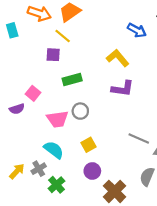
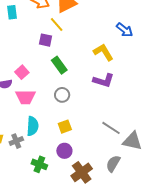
green rectangle: (72, 80) -> (59, 65), turned 60
pink trapezoid: (58, 119) -> (25, 97), moved
cyan semicircle: (54, 150) -> (33, 126), turned 48
green cross: (56, 185) -> (39, 164), moved, turned -35

